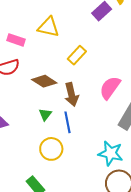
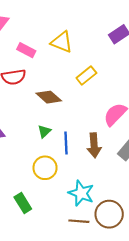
brown arrow: (72, 94) -> (94, 145), moved
cyan star: (111, 153) -> (81, 193), moved

